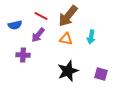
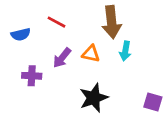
brown arrow: (68, 16) -> (112, 22), moved, turned -45
purple arrow: (38, 35) -> (62, 58), moved
purple square: (101, 74) -> (153, 102), moved

